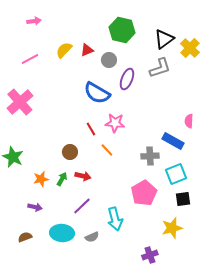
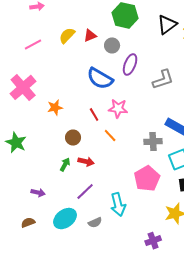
gray L-shape: (160, 68) -> (163, 79), moved
orange star: (41, 179) -> (55, 107), moved
cyan ellipse: (62, 233) -> (65, 219), turned -40

